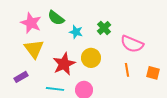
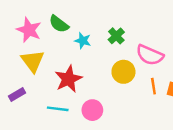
yellow circle: (91, 58) -> (123, 72), moved
orange line: (127, 70) -> (153, 86), moved

